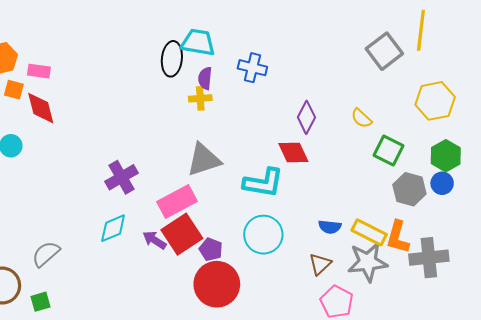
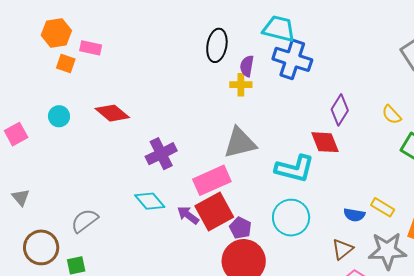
cyan trapezoid: (198, 42) -> (279, 29), moved
blue cross: (252, 68) -> (292, 59), size x1.4
red diamond: (41, 108) -> (112, 113), moved, turned -40
cyan diamond: (113, 228) -> (150, 201), turned 68
yellow rectangle: (369, 232) -> (383, 207), moved, size x0.7

